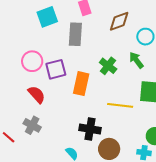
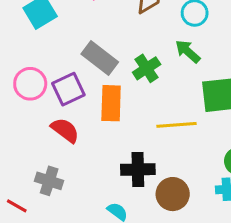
gray rectangle: (75, 34) -> (100, 58), moved, turned -45
green cross: (108, 66) -> (147, 68), turned 30
red semicircle: (37, 94) -> (65, 130), moved

